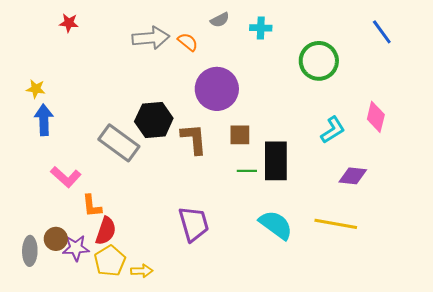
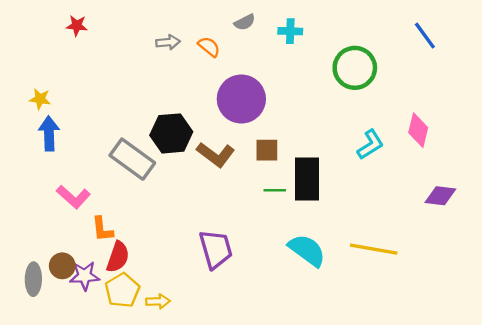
gray arrow: (151, 38) -> (168, 42), size x0.6
brown L-shape: (194, 139) -> (216, 155), turned 132
purple diamond: (353, 176) -> (440, 196), moved

